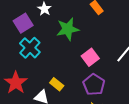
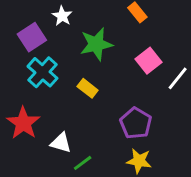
pink square: (90, 57) -> (149, 61), moved
yellow rectangle: (57, 84) -> (88, 88), moved

